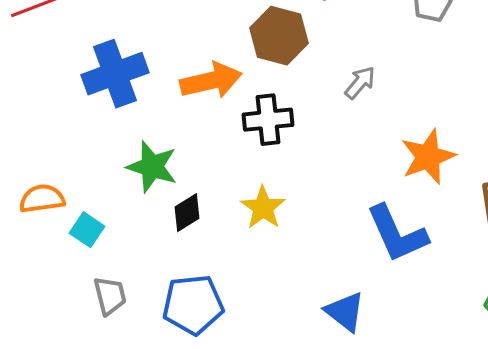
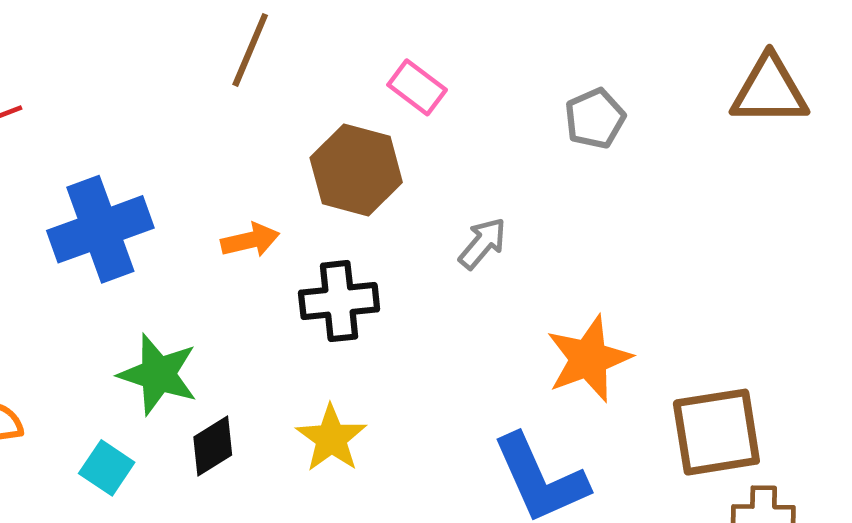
orange arrow: (211, 81) -> (250, 240), size x0.6
cyan square: (87, 230) -> (107, 468), moved

